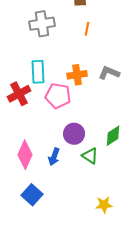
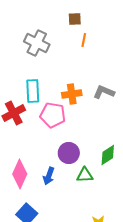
gray cross: (42, 24) -> (37, 43), turned 35
orange line: (87, 29) -> (84, 40), moved
green triangle: (90, 156) -> (85, 175), turned -36

